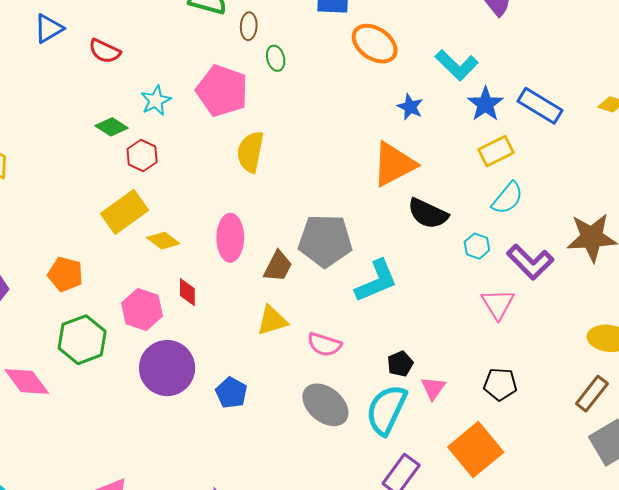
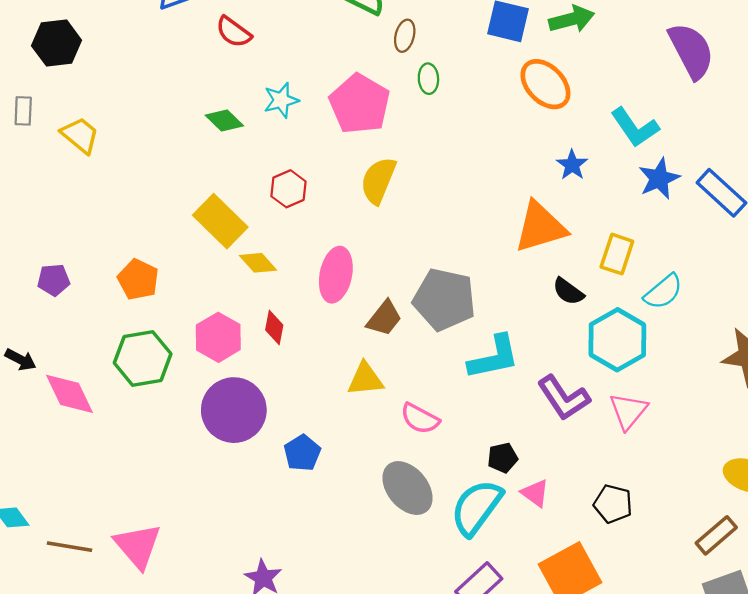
yellow rectangle: (496, 151) -> (617, 254), moved, turned -56
red hexagon: (142, 155) -> (288, 189), moved
yellow rectangle: (125, 212) -> (220, 221), turned 69
black semicircle: (428, 214) -> (568, 291), size x0.7
cyan hexagon: (477, 246) -> (617, 340), size x2.0
purple L-shape: (530, 262) -> (564, 398), moved
pink triangle: (433, 388) -> (535, 493), turned -40

